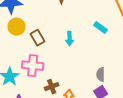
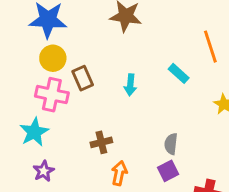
pink cross: (33, 66) -> (52, 95), moved
brown cross: (52, 87) -> (101, 142), moved

